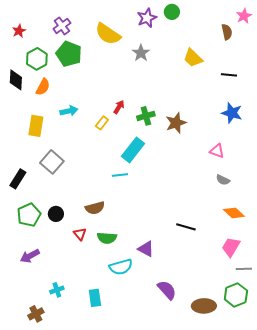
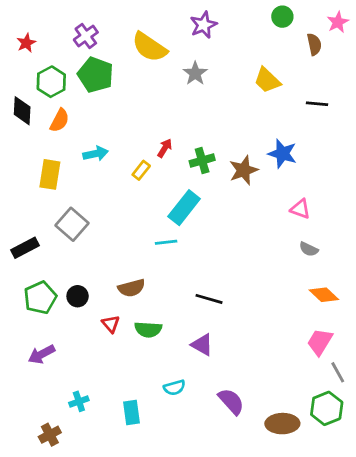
green circle: (172, 12) -> (282, 17), moved
blue star: (232, 113) -> (282, 154), moved
black rectangle: (18, 179) -> (25, 248), turned 30
black line: (186, 227) -> (209, 299), moved
cyan semicircle: (121, 267) -> (174, 388), moved, size x0.7
gray line: (244, 269) -> (338, 372), turned 63

